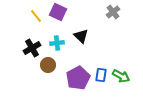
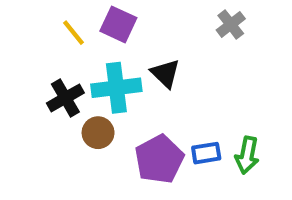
cyan cross: (57, 43) -> (116, 88), size x1.6
blue rectangle: (101, 75) -> (206, 153), turned 72
green arrow: (121, 76) -> (247, 155), turned 72

